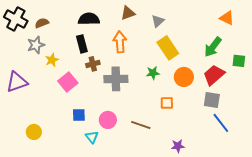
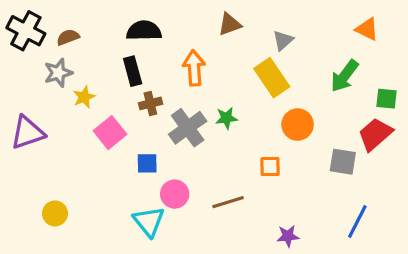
brown triangle: (128, 13) -> (230, 24), moved
gray triangle: (158, 21) -> (283, 40), moved
green star: (153, 73) -> (226, 118), moved
red trapezoid: (214, 75) -> (375, 134), moved
gray cross: (116, 79) -> (188, 128), turned -35
blue square: (79, 115) -> (147, 163), moved
blue line: (221, 123) -> (357, 222), moved, turned 65
brown line: (141, 125) -> (228, 202), turned -36
cyan triangle: (92, 137) -> (149, 222), size x1.5

